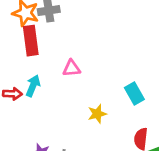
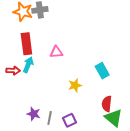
red rectangle: (31, 41) -> (26, 44), moved

